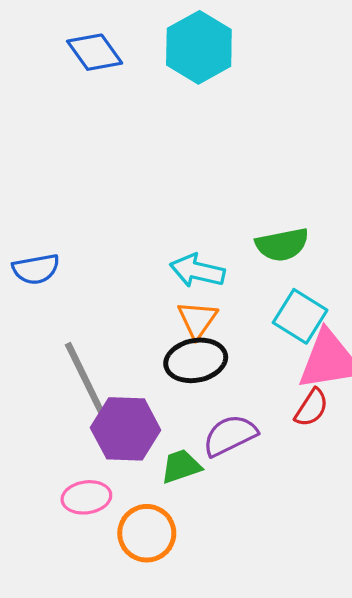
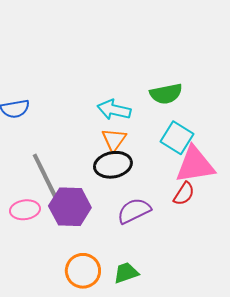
green trapezoid: (181, 466) -> (126, 273), moved
pink ellipse: (86, 497) -> (25, 210), moved

